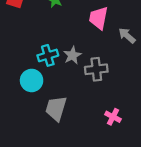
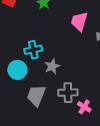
gray star: (72, 55) -> (52, 66), moved
gray cross: (96, 69) -> (68, 93), moved

